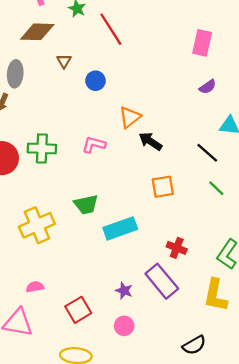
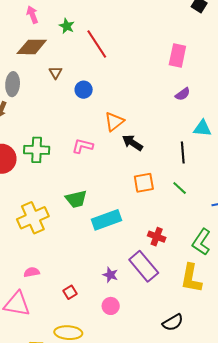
black line: (207, 153) -> (183, 152), turned 45
green line: (216, 188) -> (180, 188), moved
red square: (78, 310) -> (70, 292), size x0.6

